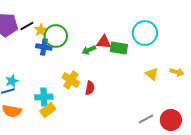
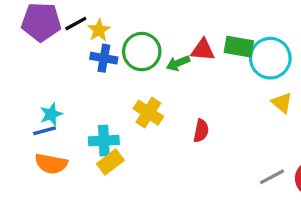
cyan circle: (145, 33) -> (270, 58), moved
green circle: (56, 36) -> (142, 52), moved
green rectangle: (119, 48) -> (239, 47), moved
red semicircle: (90, 88) -> (201, 131), moved

